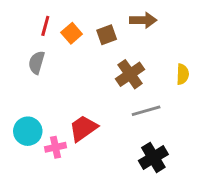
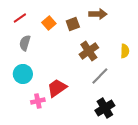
red line: (45, 26) -> (20, 18), moved, turned 40
gray line: (146, 111) -> (100, 76), turned -30
cyan circle: (28, 131) -> (23, 74), moved

